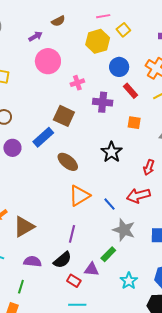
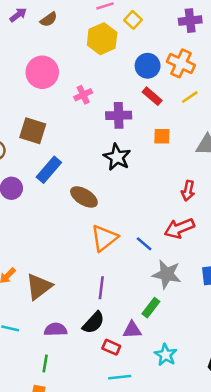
purple arrow: (36, 36) -> (18, 15), moved
blue circle: (119, 67) -> (148, 66), moved
brown square: (64, 116) -> (33, 131), moved
black star: (112, 152) -> (117, 157), moved
cyan star: (129, 281) -> (166, 355), moved

